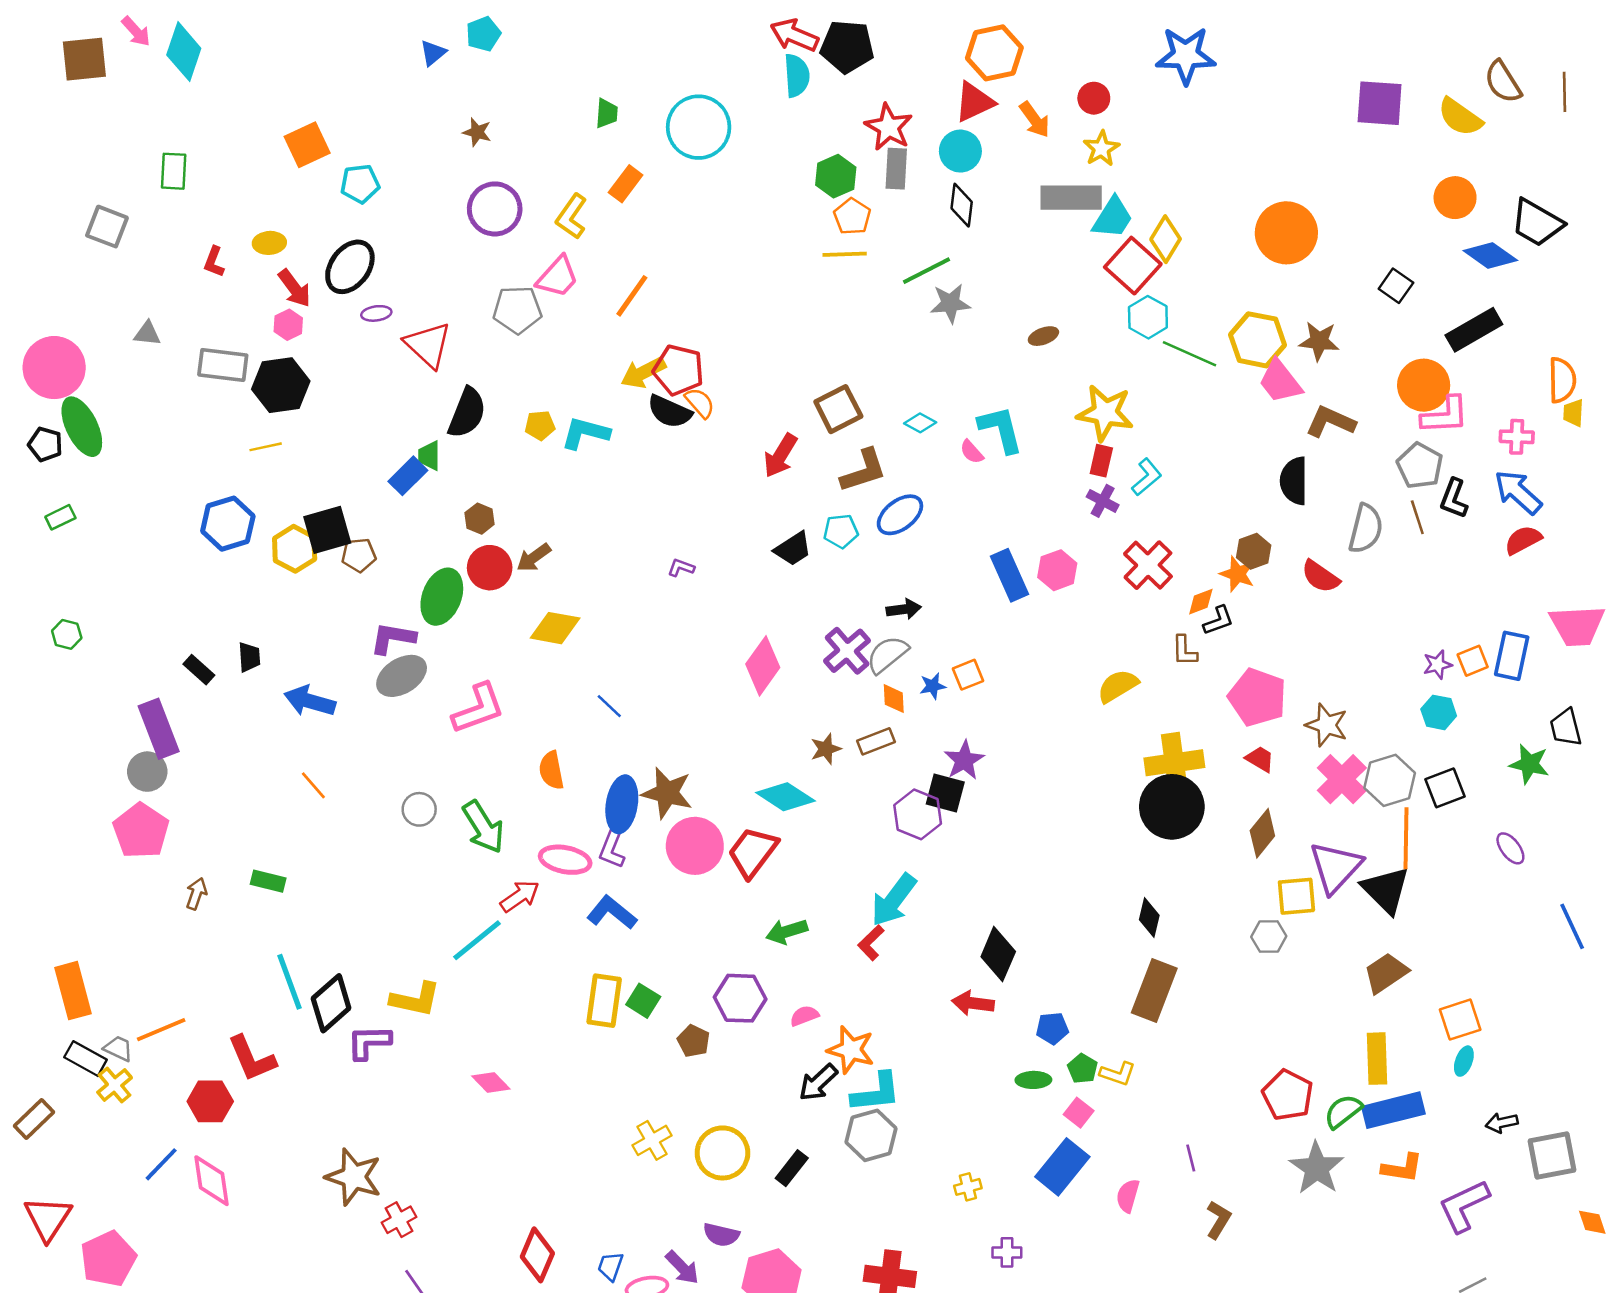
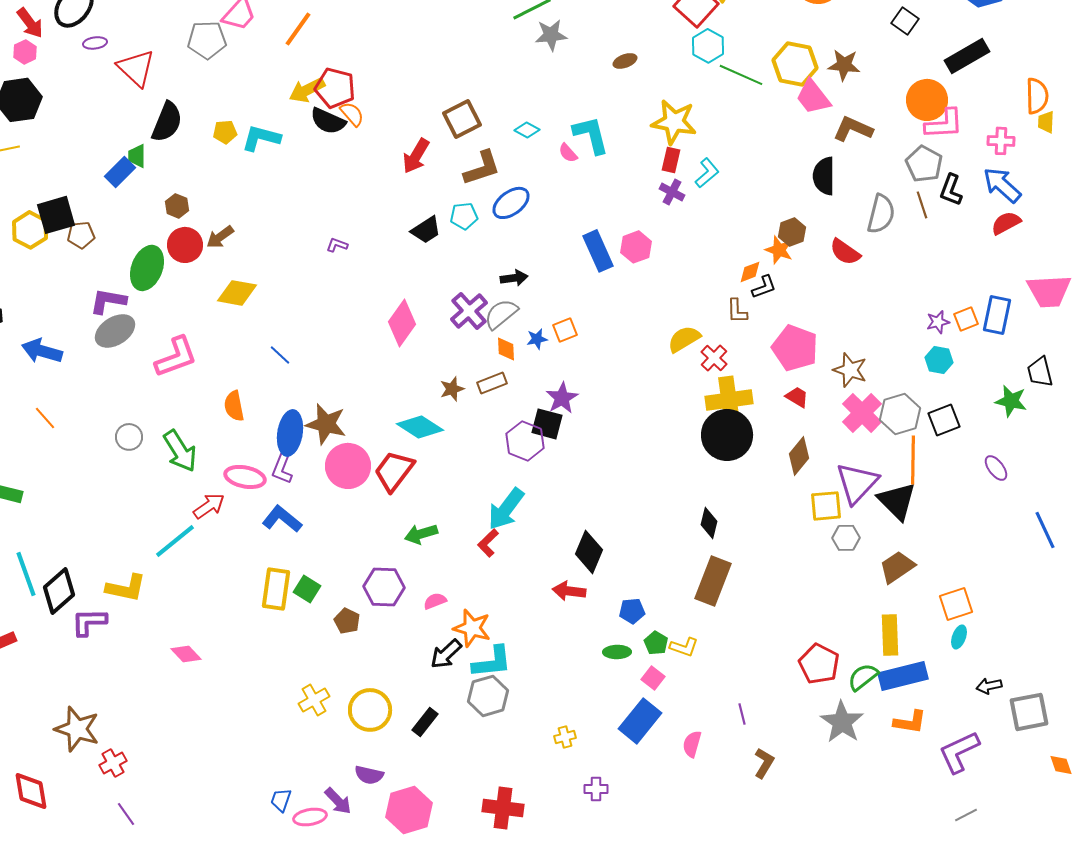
red cross: (1148, 565) -> (714, 358), moved, size x0.7
gray hexagon: (1269, 936) -> (846, 538), moved
red diamond: (537, 1255) -> (31, 791), moved, turned -33

